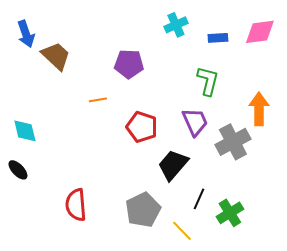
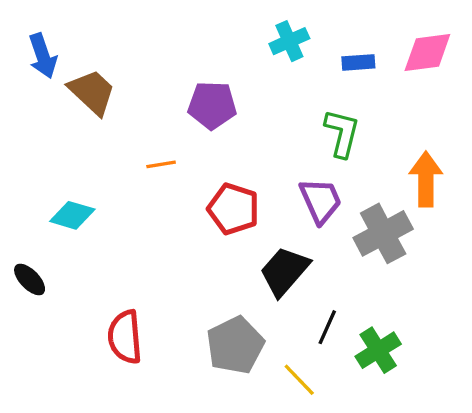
cyan diamond: (25, 131) -> (72, 215), moved, turned -60

